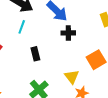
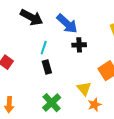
cyan line: (22, 27) -> (44, 48), moved

